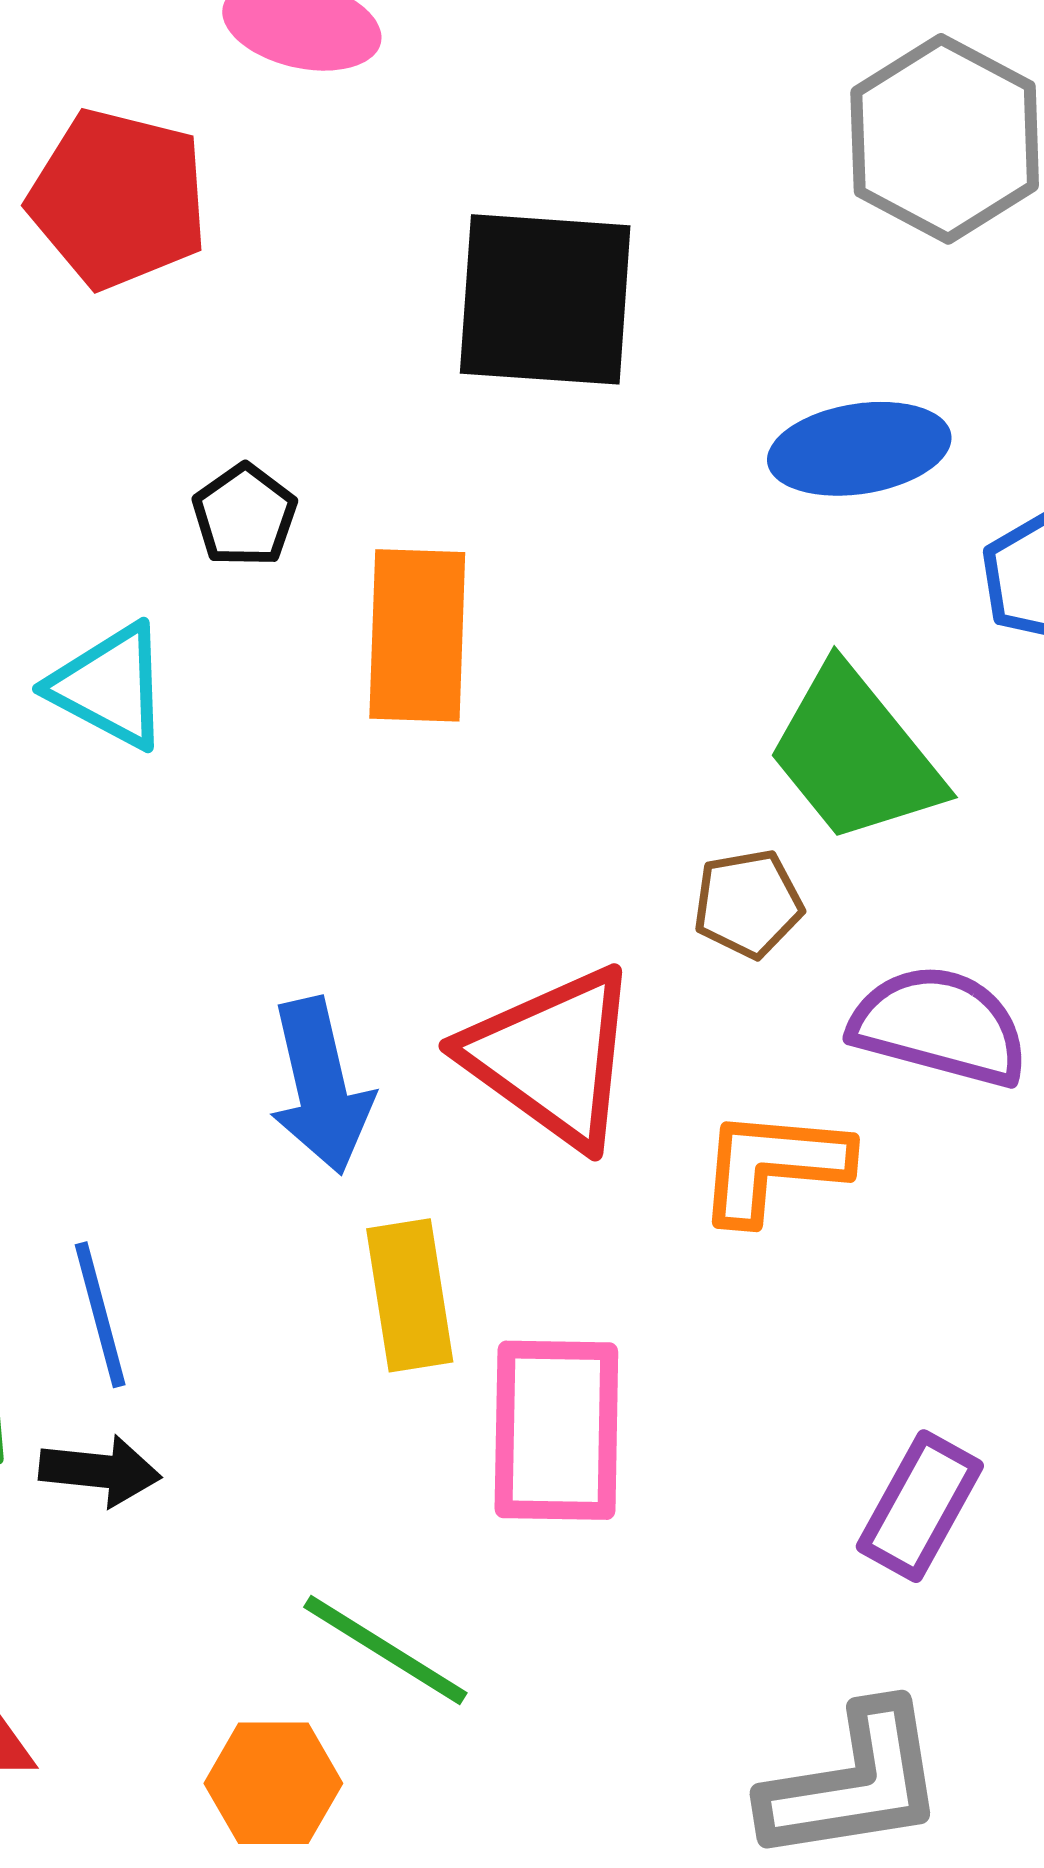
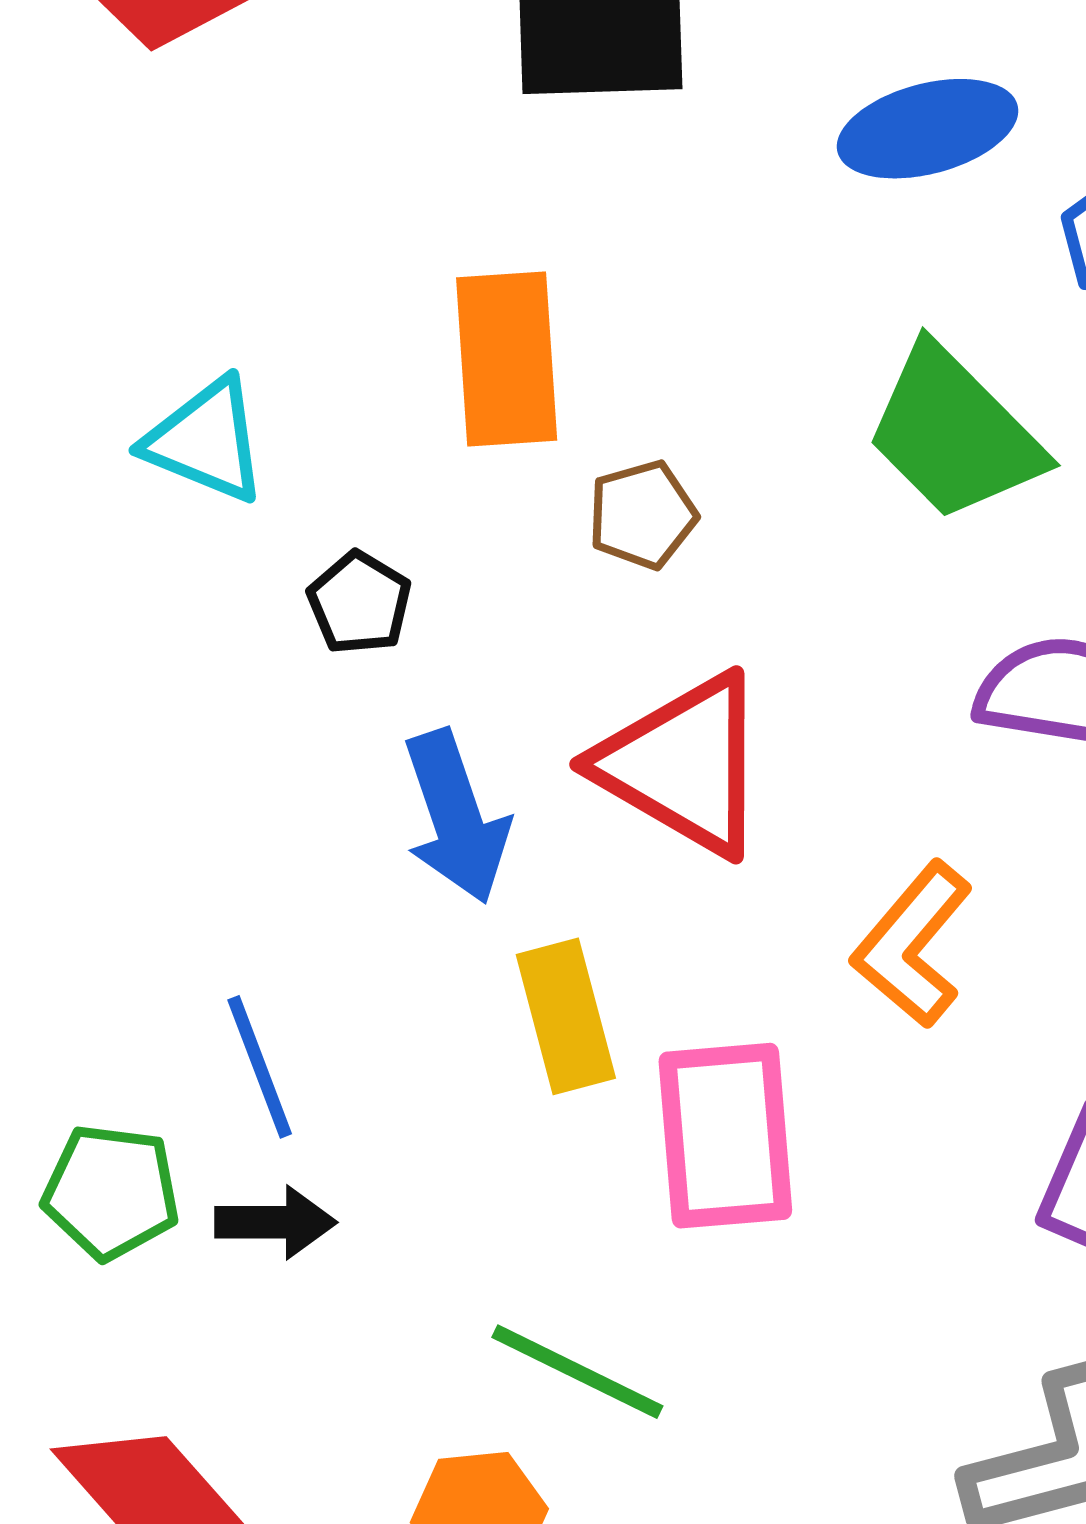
black pentagon: (245, 515) -> (359, 603), moved
brown pentagon: (748, 904) -> (642, 515), moved
orange L-shape: (773, 1166) -> (912, 945), moved, turned -49

